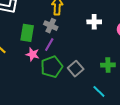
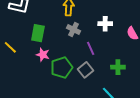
gray cross: (51, 26) -> (73, 30), moved
purple line: (49, 45) -> (91, 48), moved, turned -56

